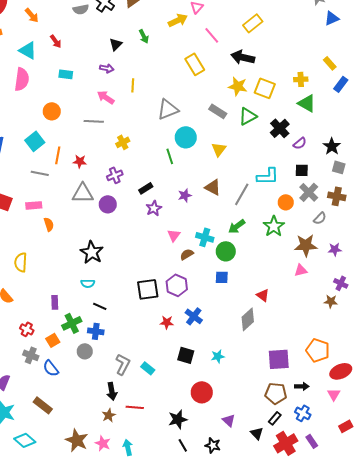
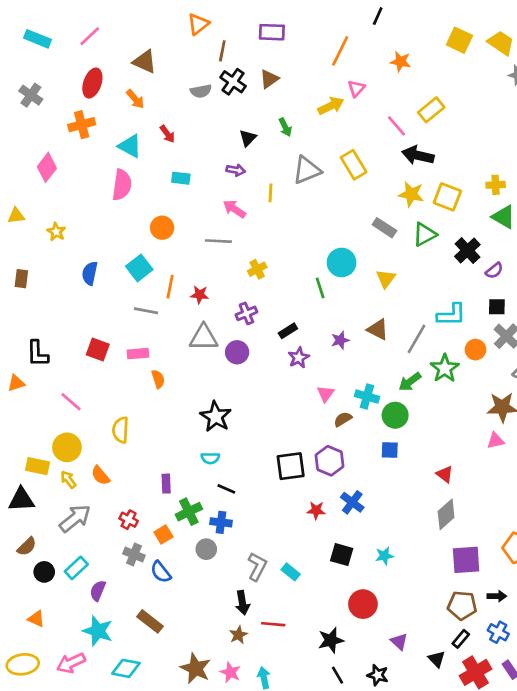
pink line: (212, 35) -> (396, 126), moved
gray triangle: (168, 109) -> (307, 170), moved
green star: (274, 226) -> (445, 368), moved
gray diamond: (248, 319) -> (446, 514), moved
cyan diamond: (25, 440) -> (126, 668), turned -30

